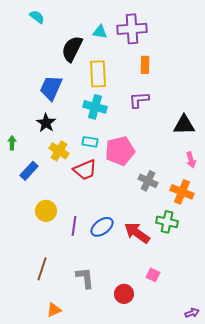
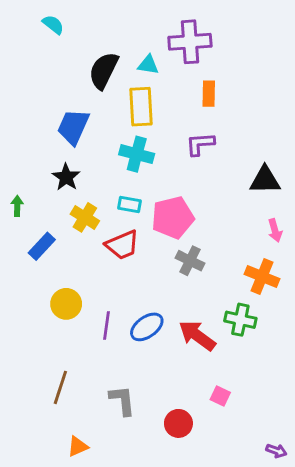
cyan triangle: (100, 32) -> (148, 65), moved
gray cross: (148, 181) -> (190, 261), moved
purple arrow: (192, 313) -> (276, 451), turned 40

